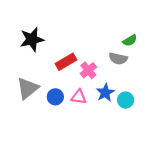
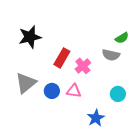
red rectangle: (66, 62) -> (62, 58), turned -30
blue star: (105, 93) -> (96, 118), moved

